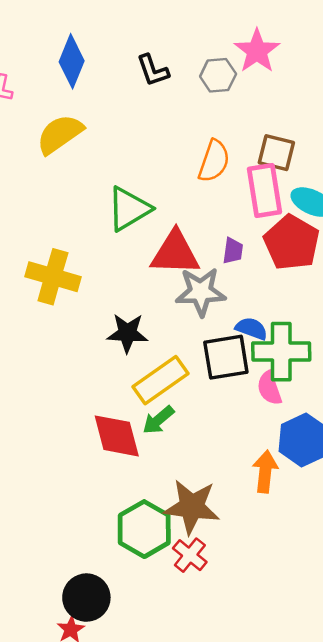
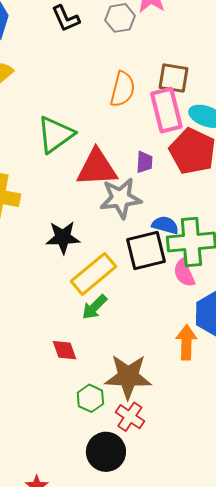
red diamond: (117, 436) -> (64, 350), moved, size x0.6
green hexagon: (144, 529) -> (90, 398), size x0.6
black circle: (86, 598) -> (106, 452), moved

